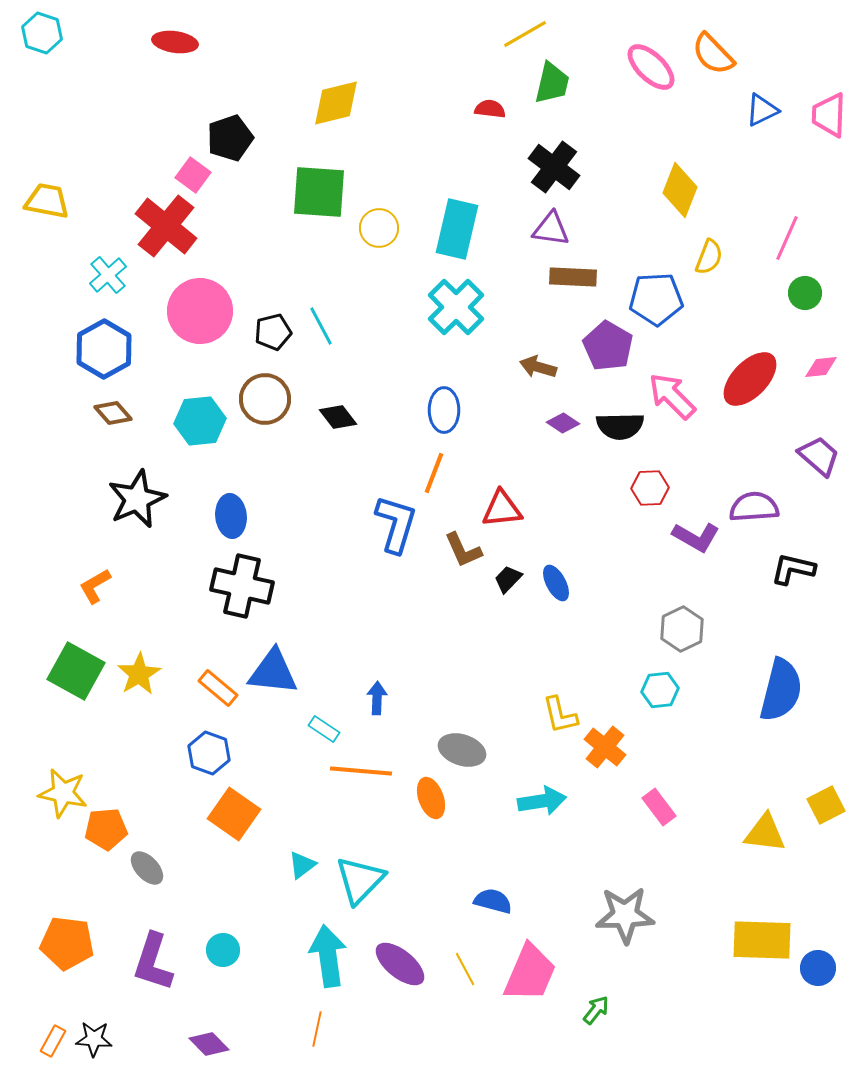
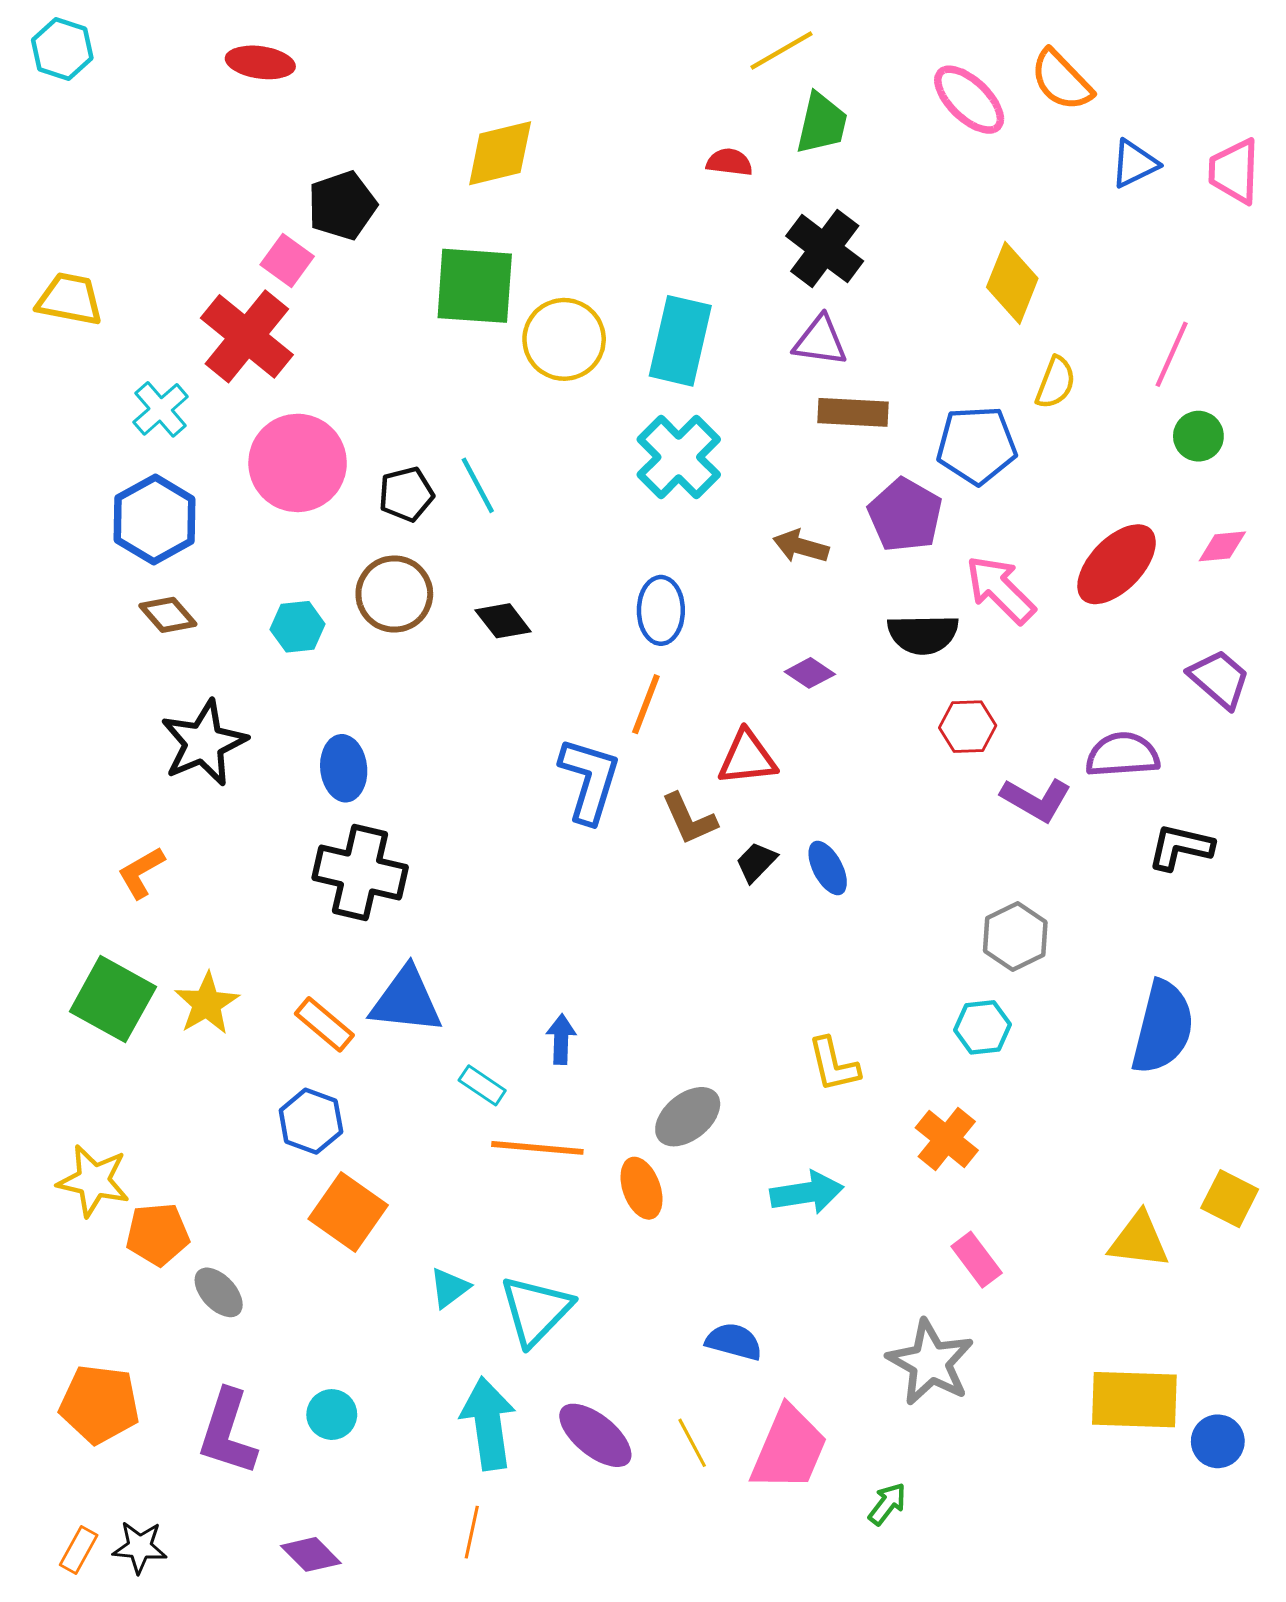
yellow circle: (379, 228) -> (564, 339), size x1.4
cyan hexagon: (200, 421) -> (298, 627), size x0.7
purple diamond: (563, 423) -> (810, 673), moved
orange cross: (605, 747) -> (947, 1139), moved
gray ellipse: (462, 750) -> (688, 1117), turned -57
yellow square: (826, 805) -> (1230, 1199), turned -36
pink rectangle: (659, 807) -> (977, 1260), moved
gray star: (625, 915) -> (930, 1362), turned 30

